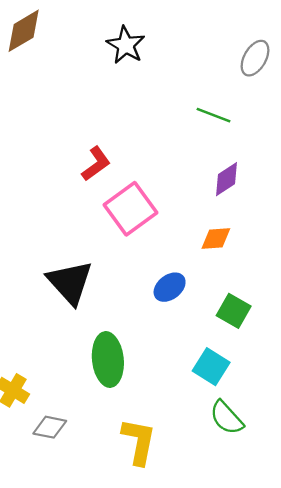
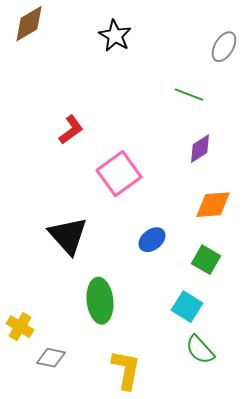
red L-shape: (96, 164) -> (71, 130), moved
orange diamond: (216, 238) -> (213, 205), moved, size x1.4

